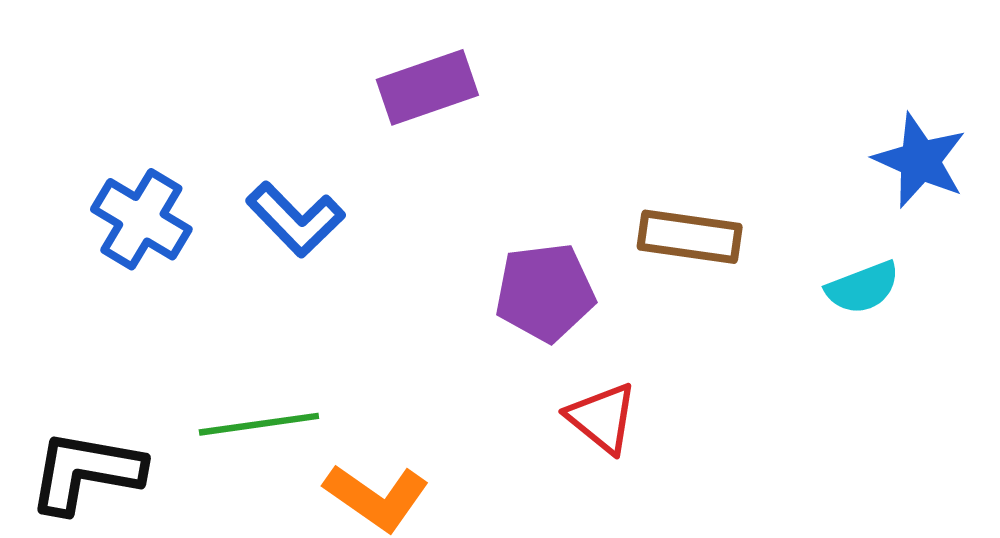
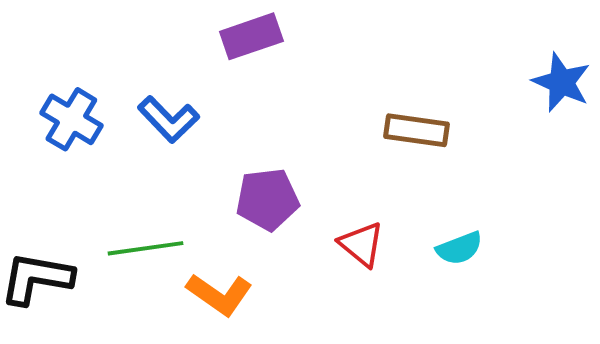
cyan semicircle: (863, 288) -> (459, 248), moved
purple pentagon: (545, 292) -> (267, 199), moved

